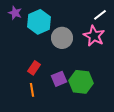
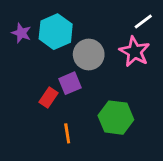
purple star: (15, 13) -> (21, 33), moved
purple square: (59, 79) -> (70, 83), moved
orange line: (32, 90) -> (67, 133), moved

